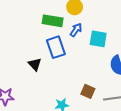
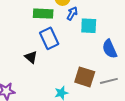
blue arrow: (76, 30) -> (72, 13), moved
brown square: (88, 91) -> (85, 77), size x1.5

